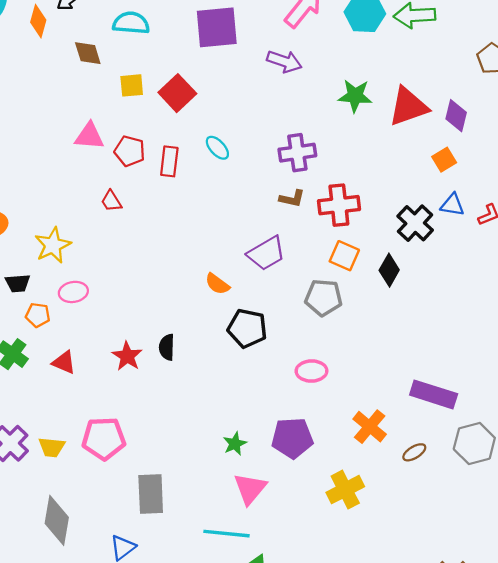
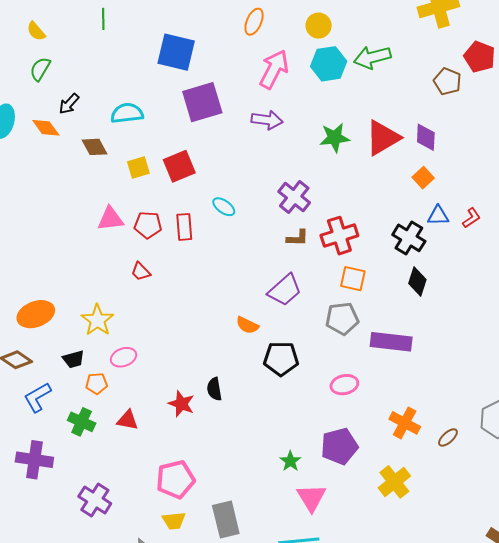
orange diamond: (38, 21) -> (46, 128), turned -40
red square: (177, 93) -> (179, 166), turned 32
purple cross: (297, 153) -> (294, 197), turned -32
black diamond: (389, 270) -> (417, 281), moved
purple rectangle: (434, 394) -> (391, 342), moved
yellow trapezoid: (52, 447) -> (174, 521), moved

